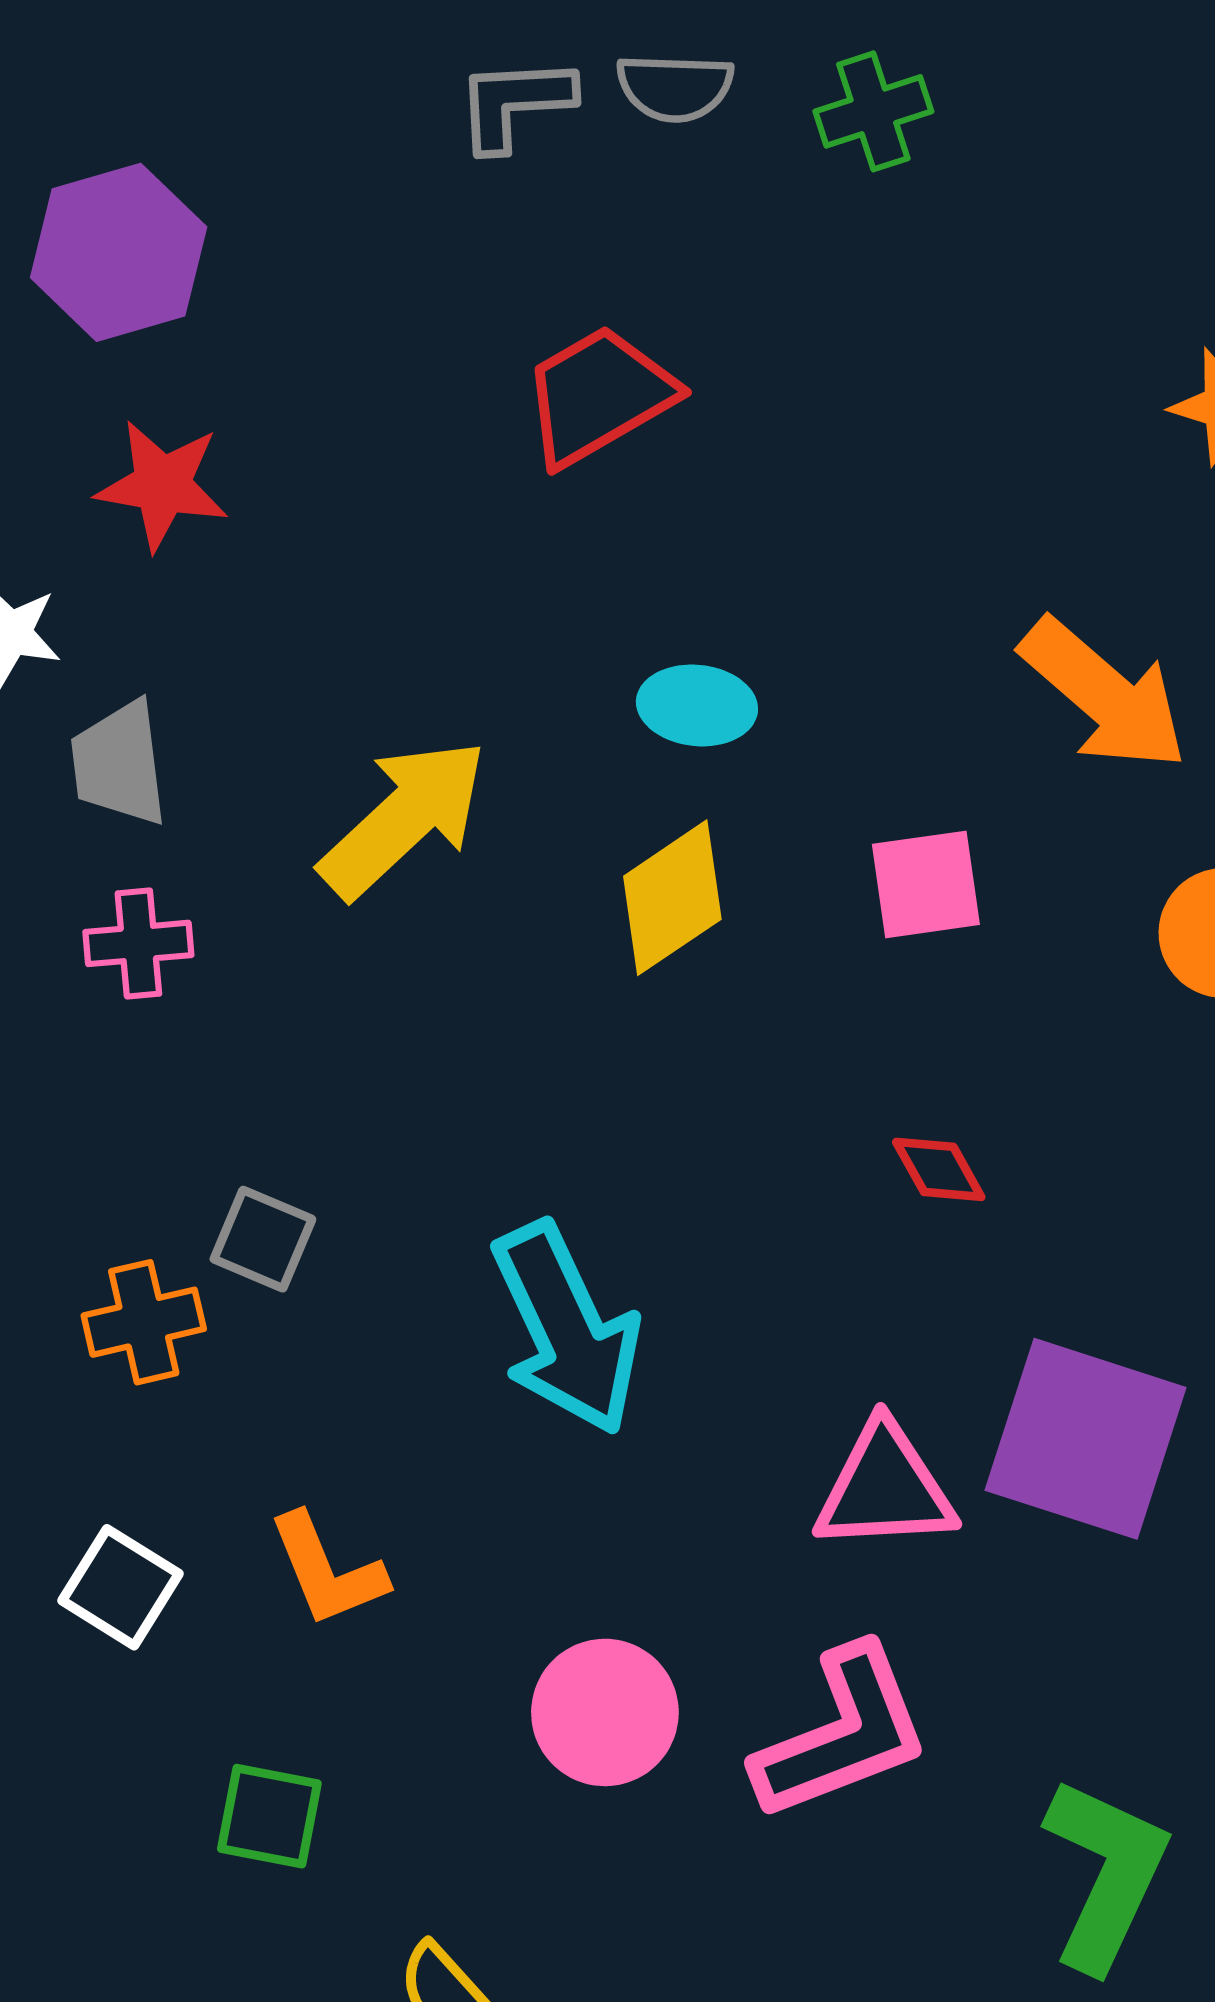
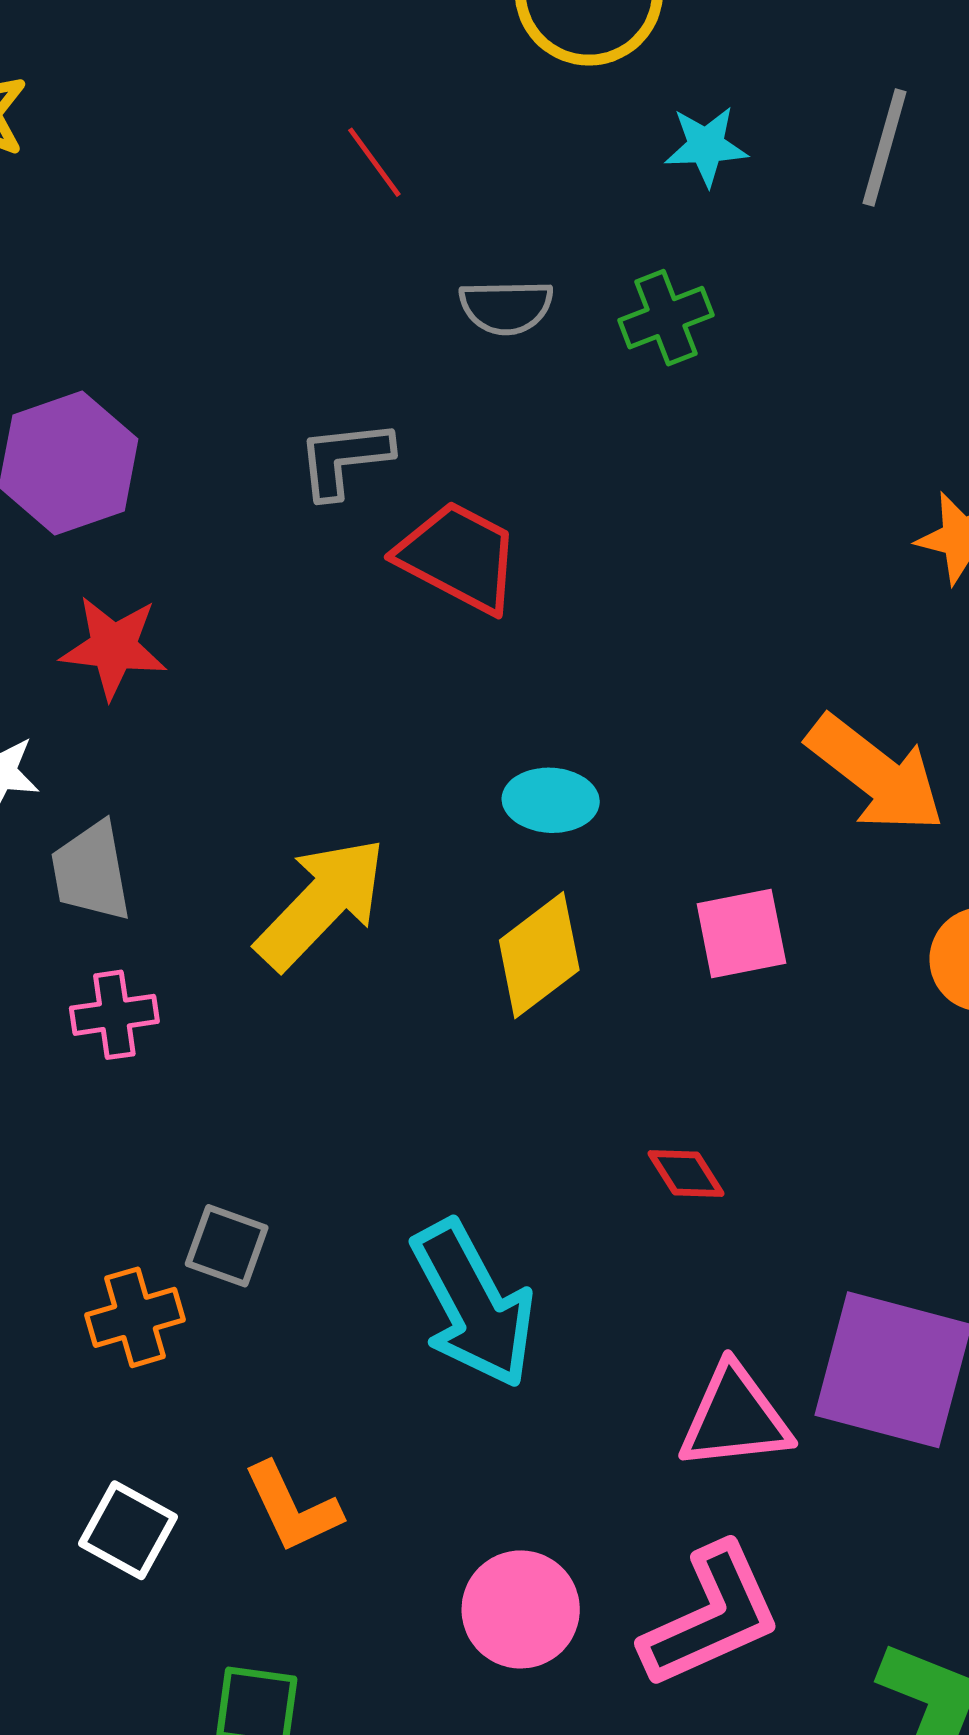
gray L-shape: (515, 103) -> (344, 459), moved
red trapezoid: (599, 396) -> (459, 557), turned 61
red diamond: (939, 1169) -> (686, 1173), moved

